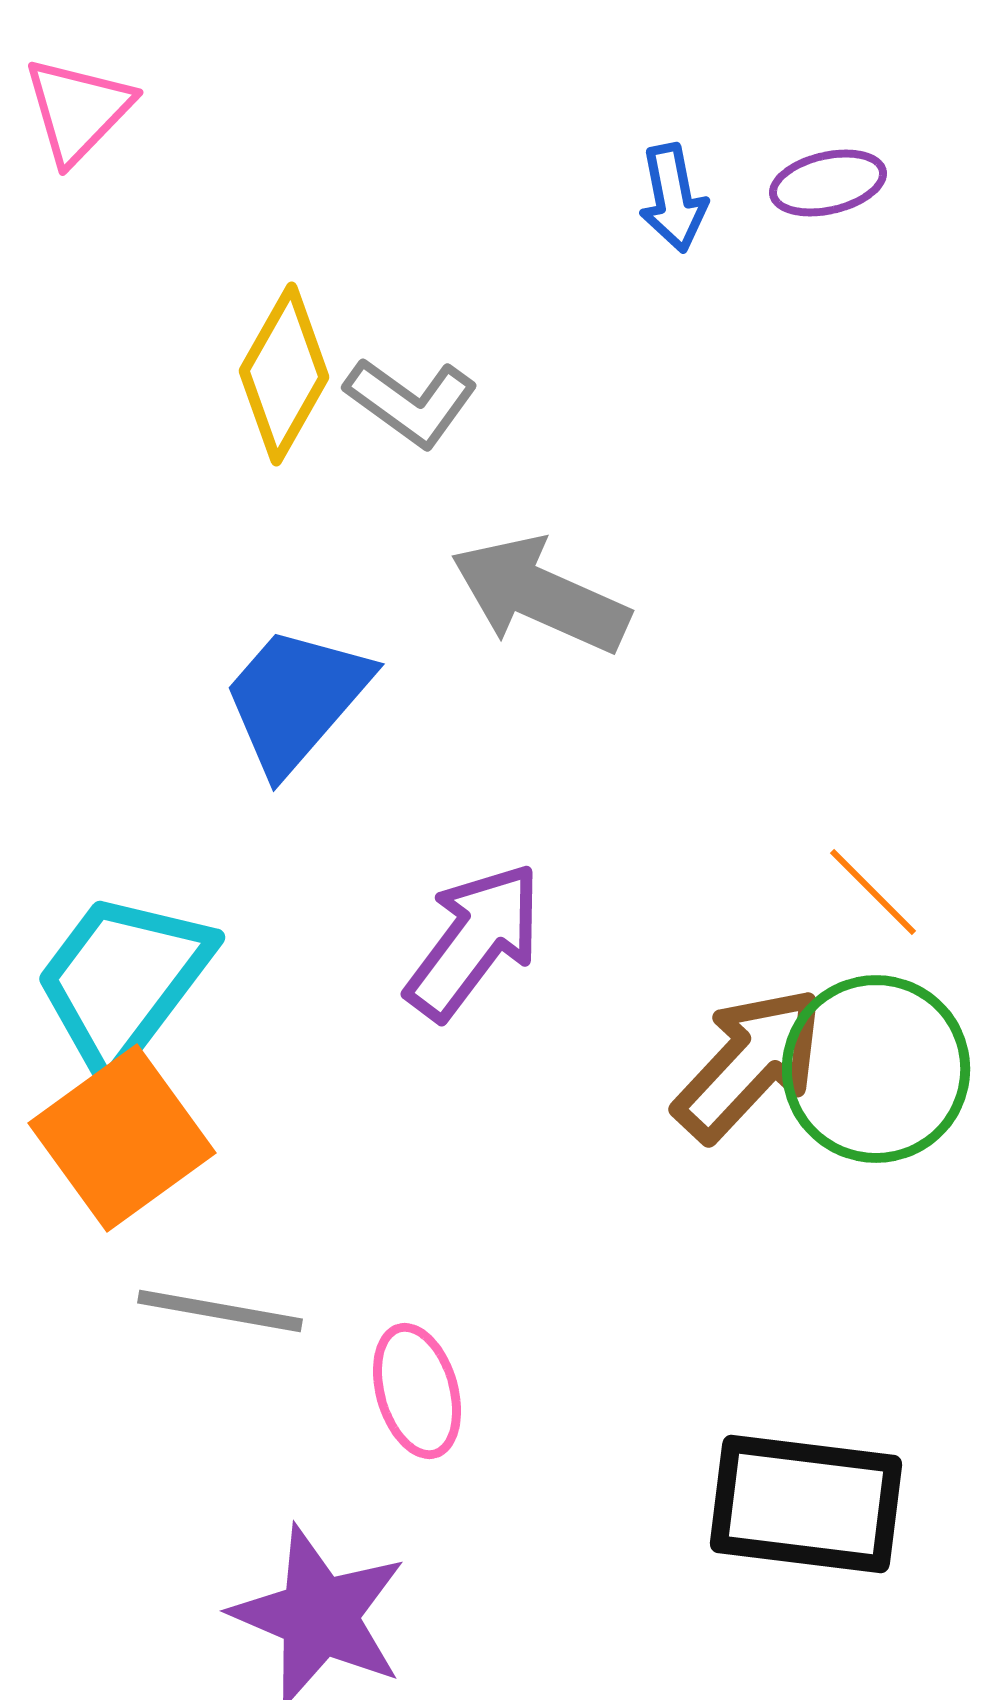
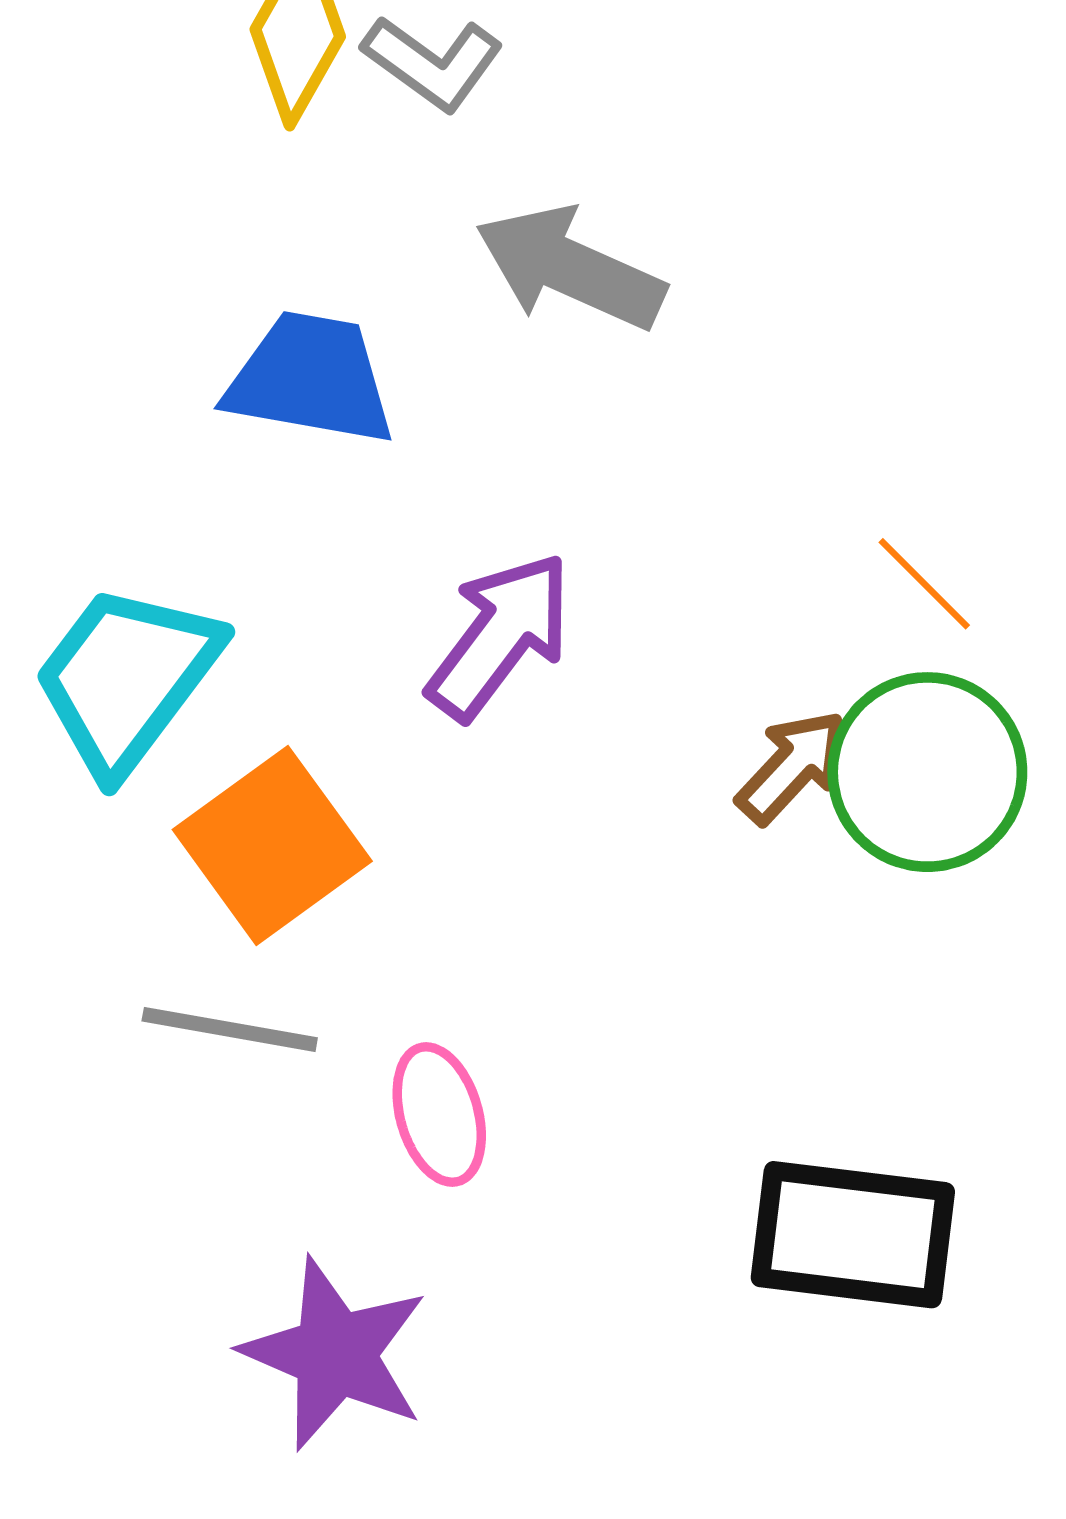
blue trapezoid: (296, 699) -> (311, 379), turned 59
brown arrow: (749, 1064) -> (792, 767), size x0.7
orange square: (122, 1138) -> (272, 845), moved

